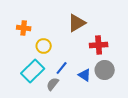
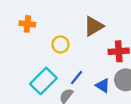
orange cross: (24, 28) -> (27, 24), moved
yellow circle: (44, 46) -> (60, 44), moved

